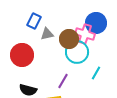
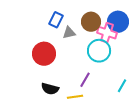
brown circle: (69, 39) -> (91, 22), moved
cyan line: (96, 73) -> (122, 86), moved

